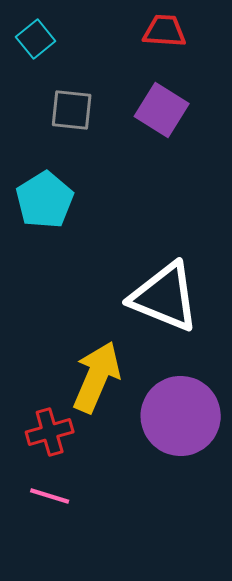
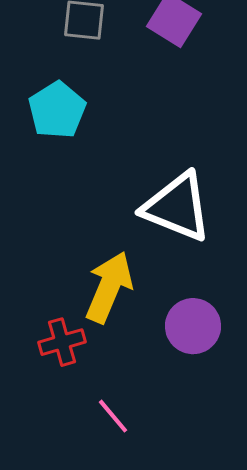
purple circle: (181, 416) -> (193, 326), size x0.7
pink line: (50, 496) -> (113, 416), moved, turned 33

